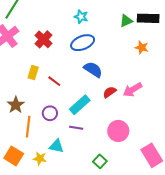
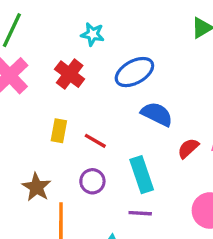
cyan star: (81, 17) -> (93, 34), moved
cyan rectangle: (80, 105) -> (142, 175), turned -60
purple circle: (50, 113) -> (92, 181), moved

